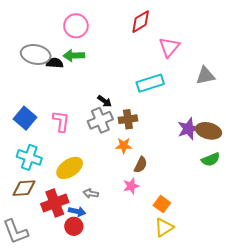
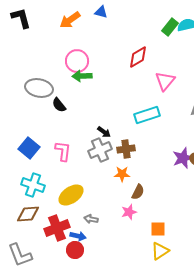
green arrow: (74, 56) -> (82, 76), moved
black semicircle: (55, 63) -> (59, 105), moved, turned -133
orange square: (162, 204) -> (158, 229), turned -35

